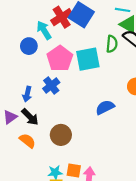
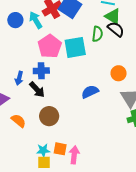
blue circle: (29, 46) -> (15, 20), moved
blue cross: (51, 86) -> (41, 71), turned 35
black arrow: (30, 117) -> (37, 90), moved

